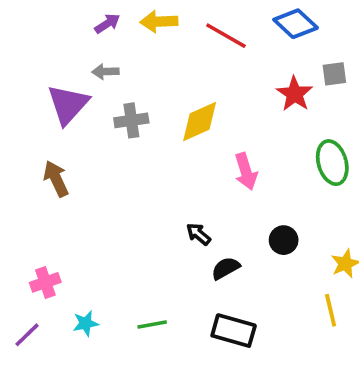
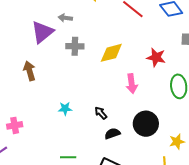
red star: (295, 94) -> (156, 57), moved, turned -30
black circle: (284, 240) -> (146, 124), size x1.6
cyan star: (86, 323) -> (65, 109), moved

